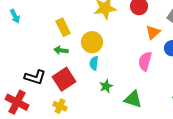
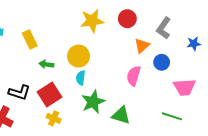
yellow rectangle: (63, 27) -> (30, 39), moved
green star: (106, 86) -> (93, 102), size x1.6
yellow cross: (60, 106) -> (54, 118), moved

